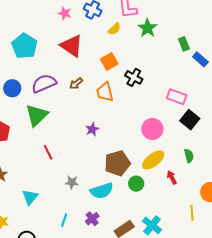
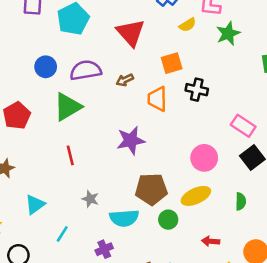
black cross: (134, 77) -> (197, 90), turned -30
purple star: (92, 129) -> (131, 140), size x1.6
red arrow: (172, 177) -> (211, 241), moved, turned -72
cyan line: (64, 220) -> (62, 234), moved

